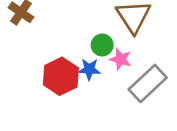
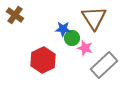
blue star: (89, 69) -> (63, 29), moved

